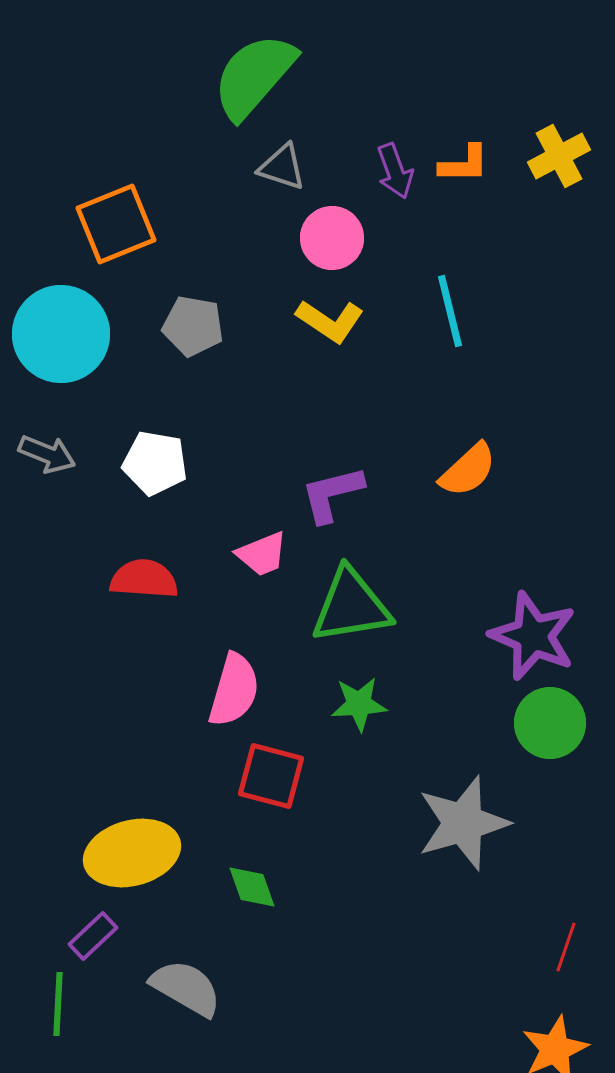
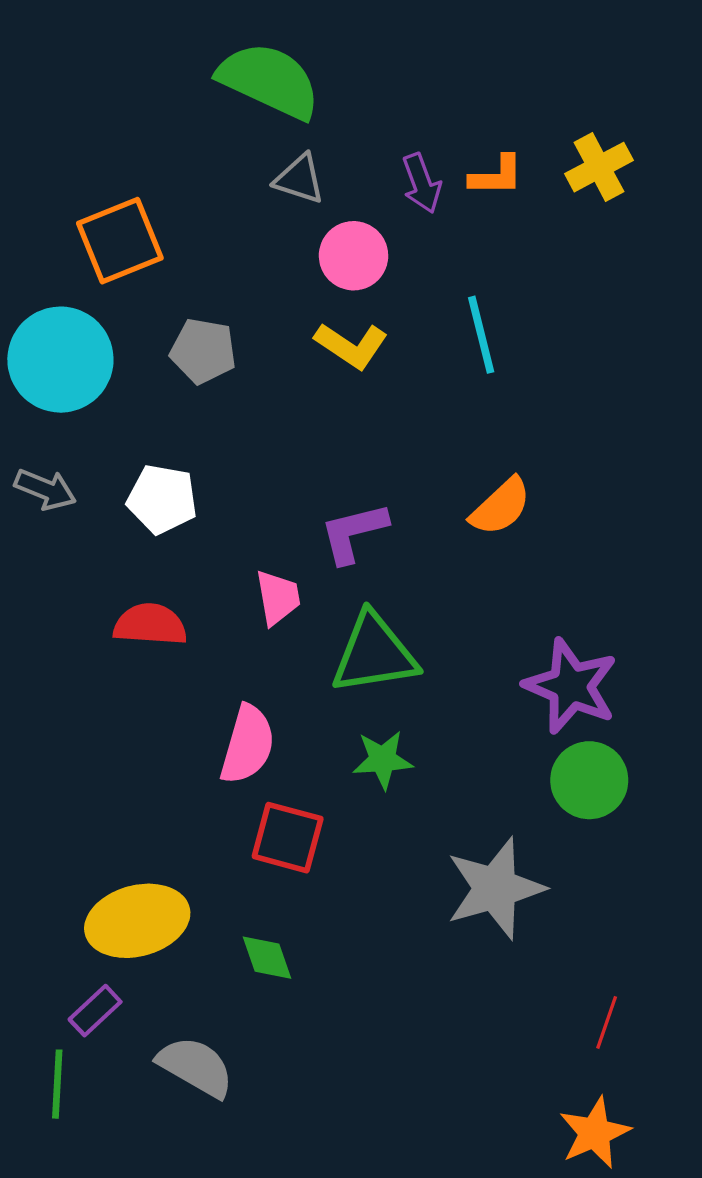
green semicircle: (254, 76) -> (269, 81), turned 74
pink trapezoid: (262, 554) -> (278, 597), turned -78

